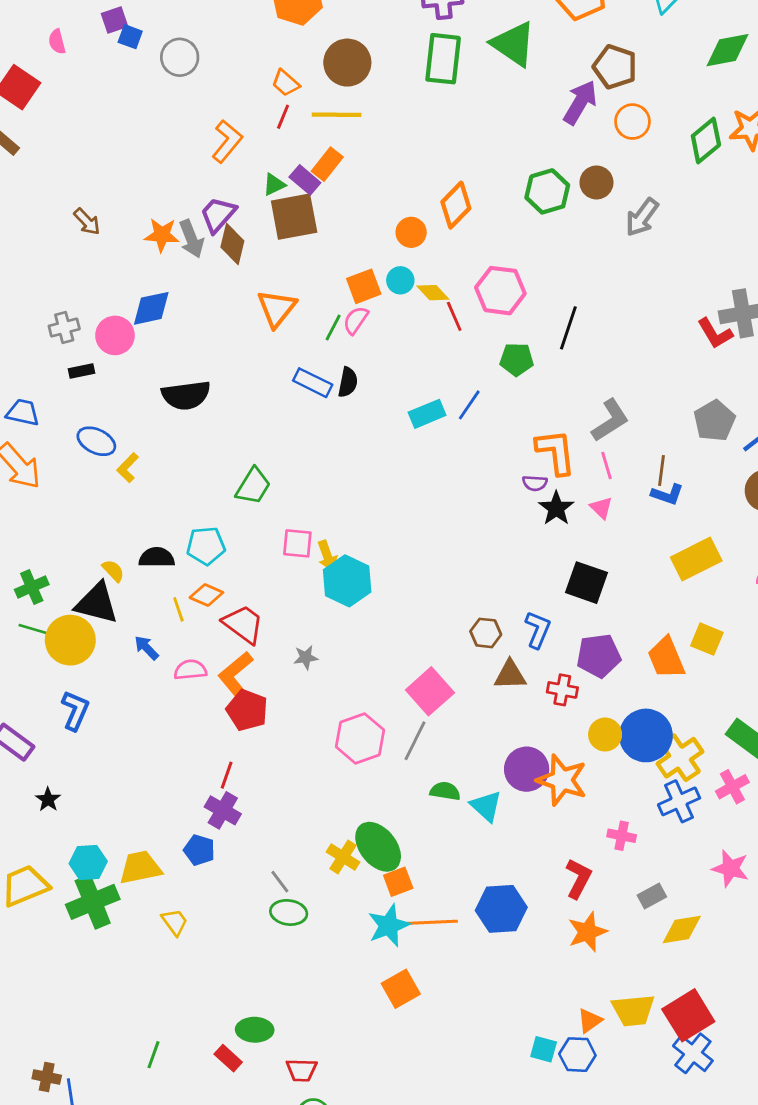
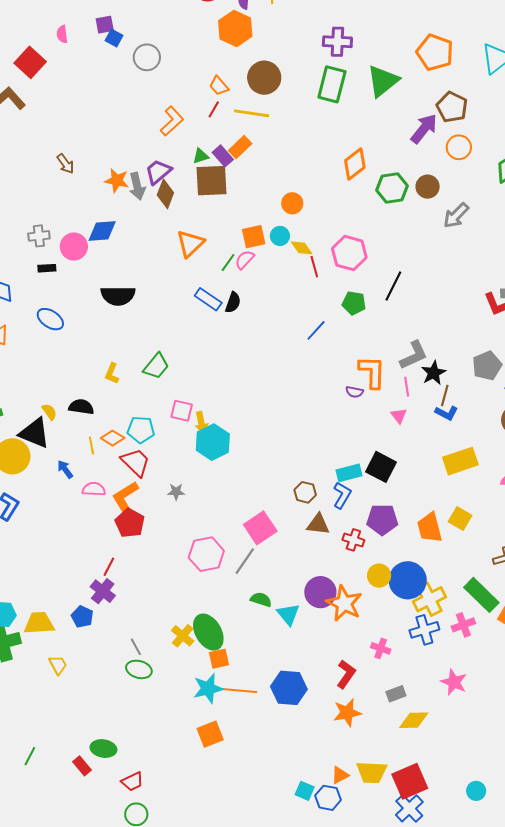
green triangle: (513, 44) -> (383, 81), turned 39
orange diamond: (456, 205) -> (355, 164), moved
cyan rectangle: (427, 414) -> (349, 473), moved
yellow L-shape: (128, 468) -> (112, 373), moved, turned -30
black star: (556, 508) -> (434, 373), moved
cyan pentagon: (206, 546) -> (141, 430), moved
red trapezoid: (302, 1070) -> (132, 782), turned -35

